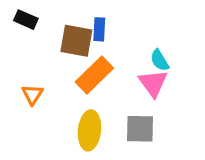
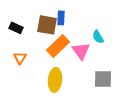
black rectangle: (26, 20) -> (16, 28), moved
pink triangle: (153, 83) -> (81, 51), moved
gray square: (140, 129) -> (103, 79), moved

